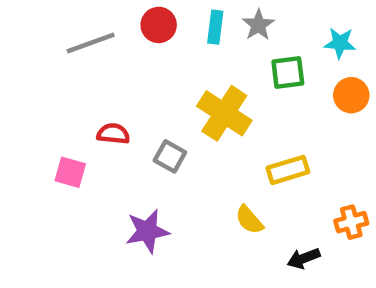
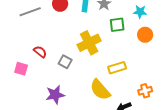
yellow cross: (224, 113) -> (89, 43), turned 30
red semicircle: (113, 134) -> (40, 52), turned 32
yellow semicircle: (249, 220) -> (100, 90), size x1.6

